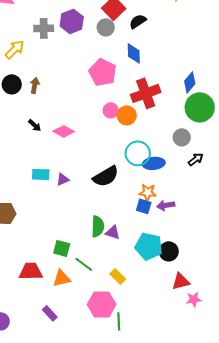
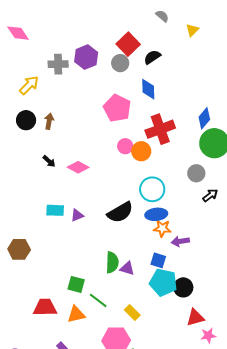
blue ellipse: (154, 163) -> (156, 214), moved
blue square: (144, 206) -> (158, 260), moved

